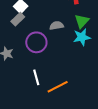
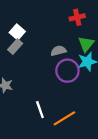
purple circle: (36, 42) -> (67, 71), moved

